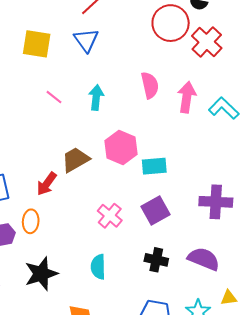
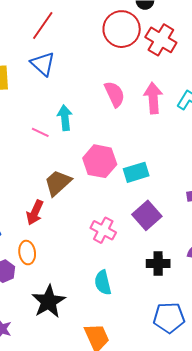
pink line: (54, 97) -> (40, 132), moved

